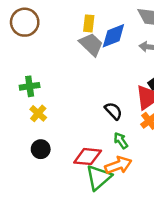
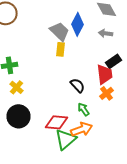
yellow rectangle: (89, 23) -> (60, 49), moved
blue diamond: (113, 36) -> (78, 24), turned -40
black circle: (41, 149) -> (18, 116), size x1.5

